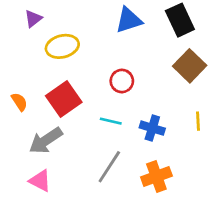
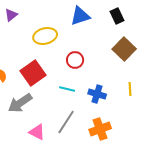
black rectangle: (180, 20) -> (117, 16), size x0.7
yellow ellipse: (62, 46) -> (45, 36), moved
pink triangle: (40, 181) -> (37, 132), moved

